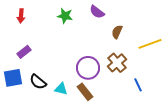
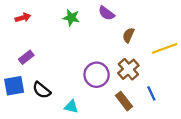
red arrow: (21, 16) -> (23, 18), turned -112
cyan triangle: (61, 89) -> (71, 107), moved
brown rectangle: (85, 92) -> (124, 101), moved

